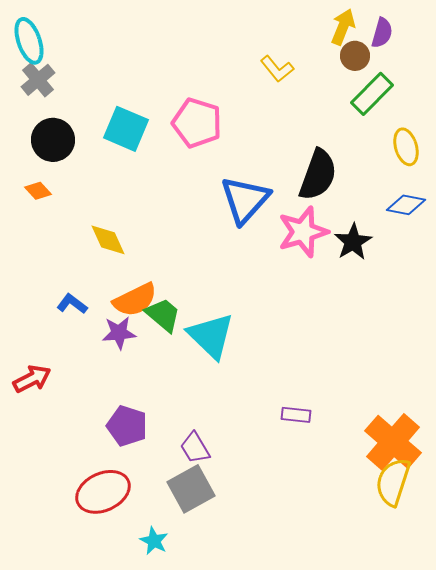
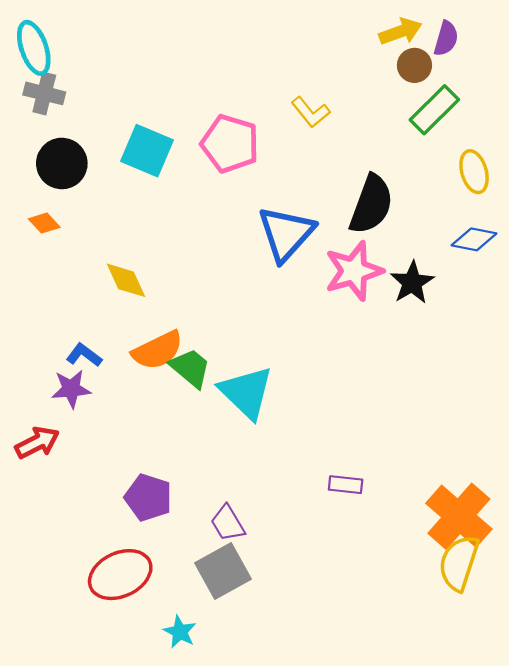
yellow arrow: (343, 27) -> (400, 32), turned 48
yellow L-shape: (277, 69) -> (311, 112), moved
gray cross: (38, 80) -> (44, 93), turned -36
purple star: (119, 333) -> (71, 389), moved

